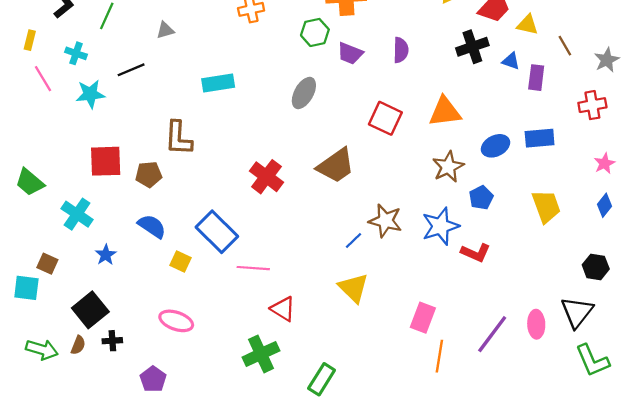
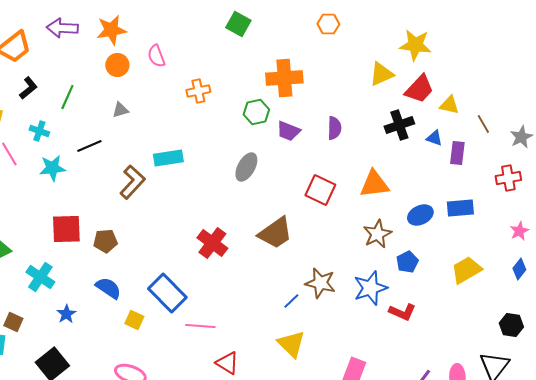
brown L-shape: (178, 138) -> (132, 182), moved, turned -140
yellow trapezoid: (546, 206) -> (466, 270), turned -100

